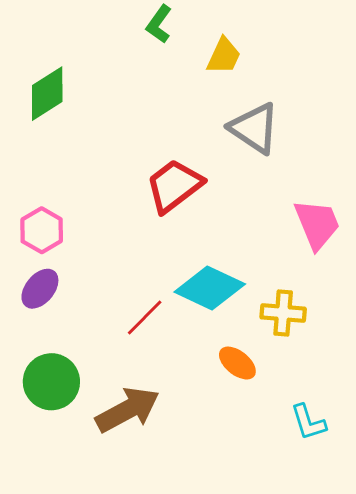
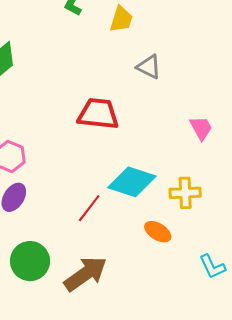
gray triangle: (254, 128) -> (149, 67), size x0.7
red trapezoid: (174, 186) -> (98, 114), turned 51
pink trapezoid: (317, 224) -> (201, 128), size x0.7

